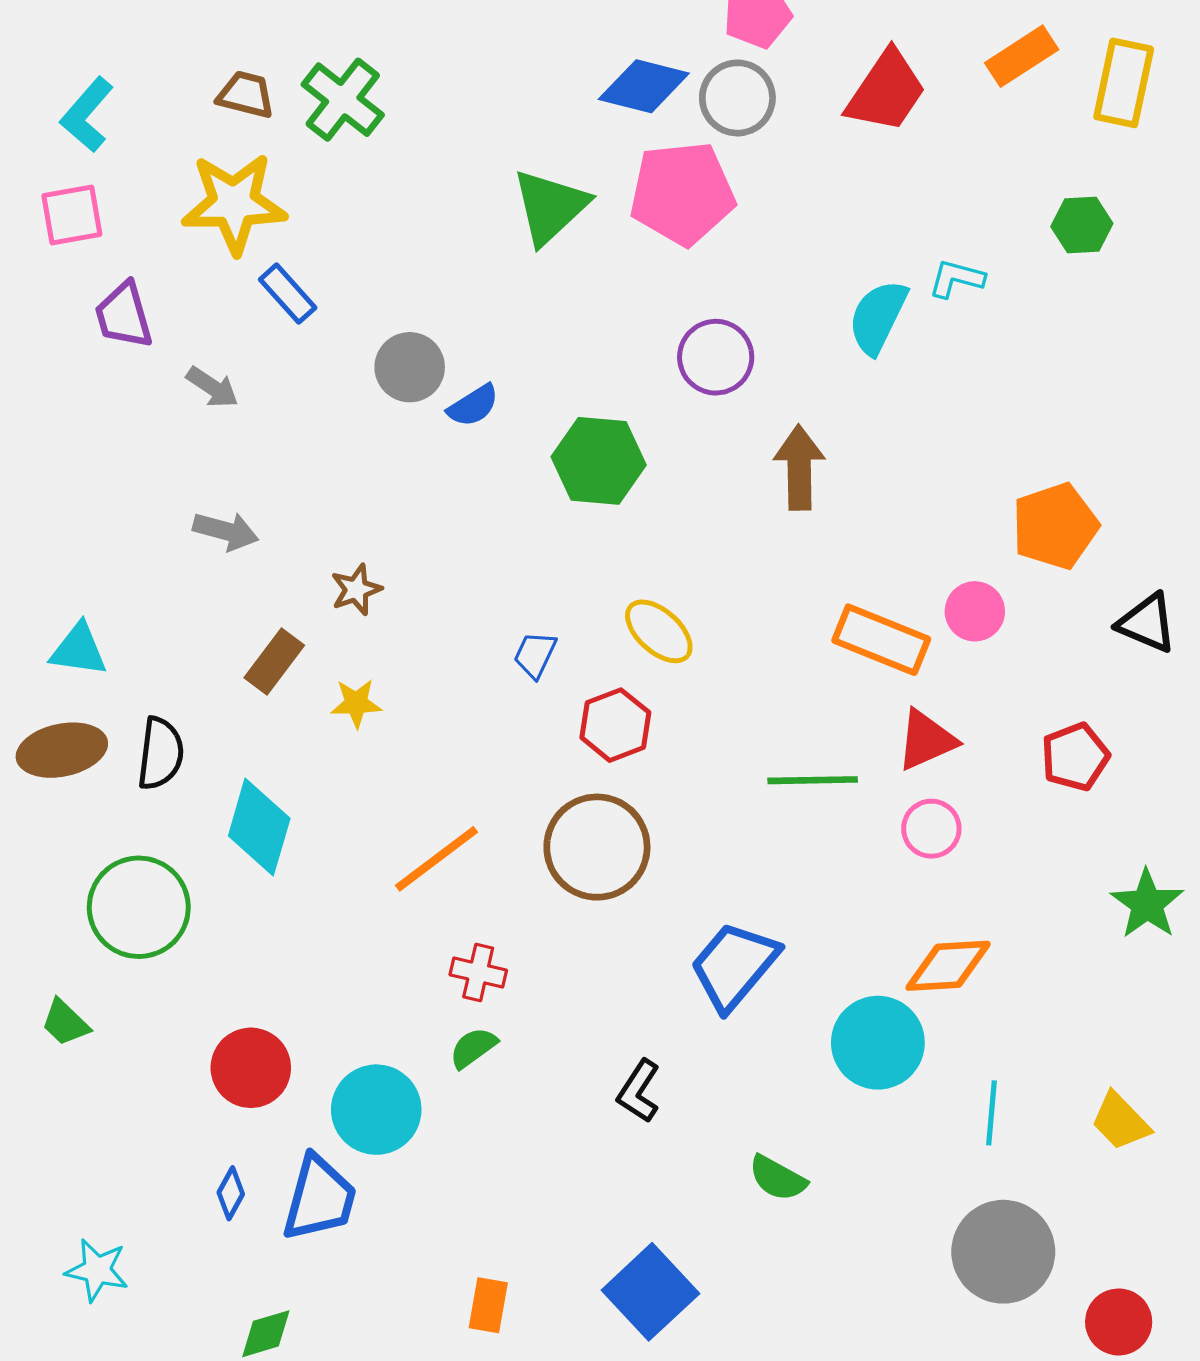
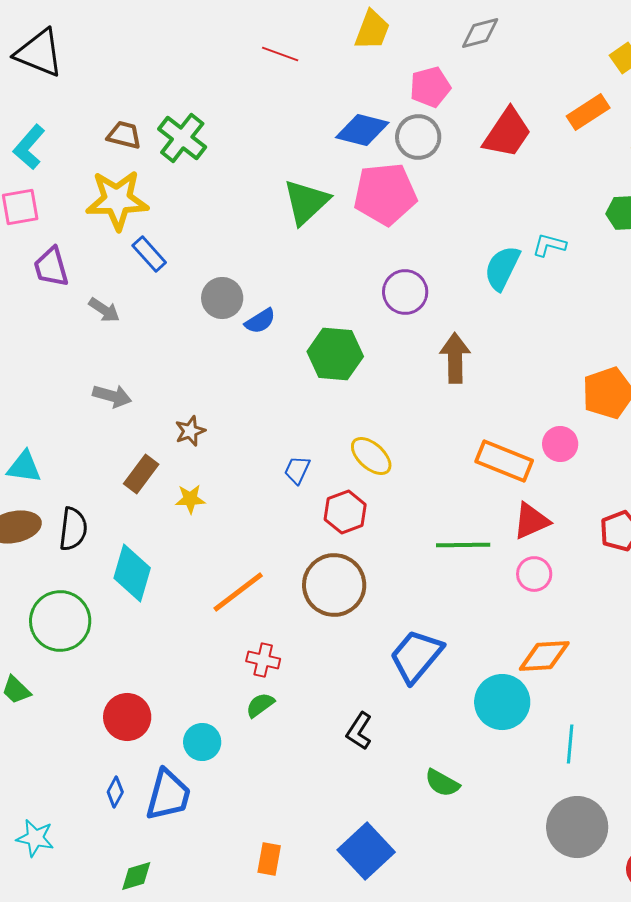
cyan circle: (376, 1110) -> (202, 742), size x0.7

